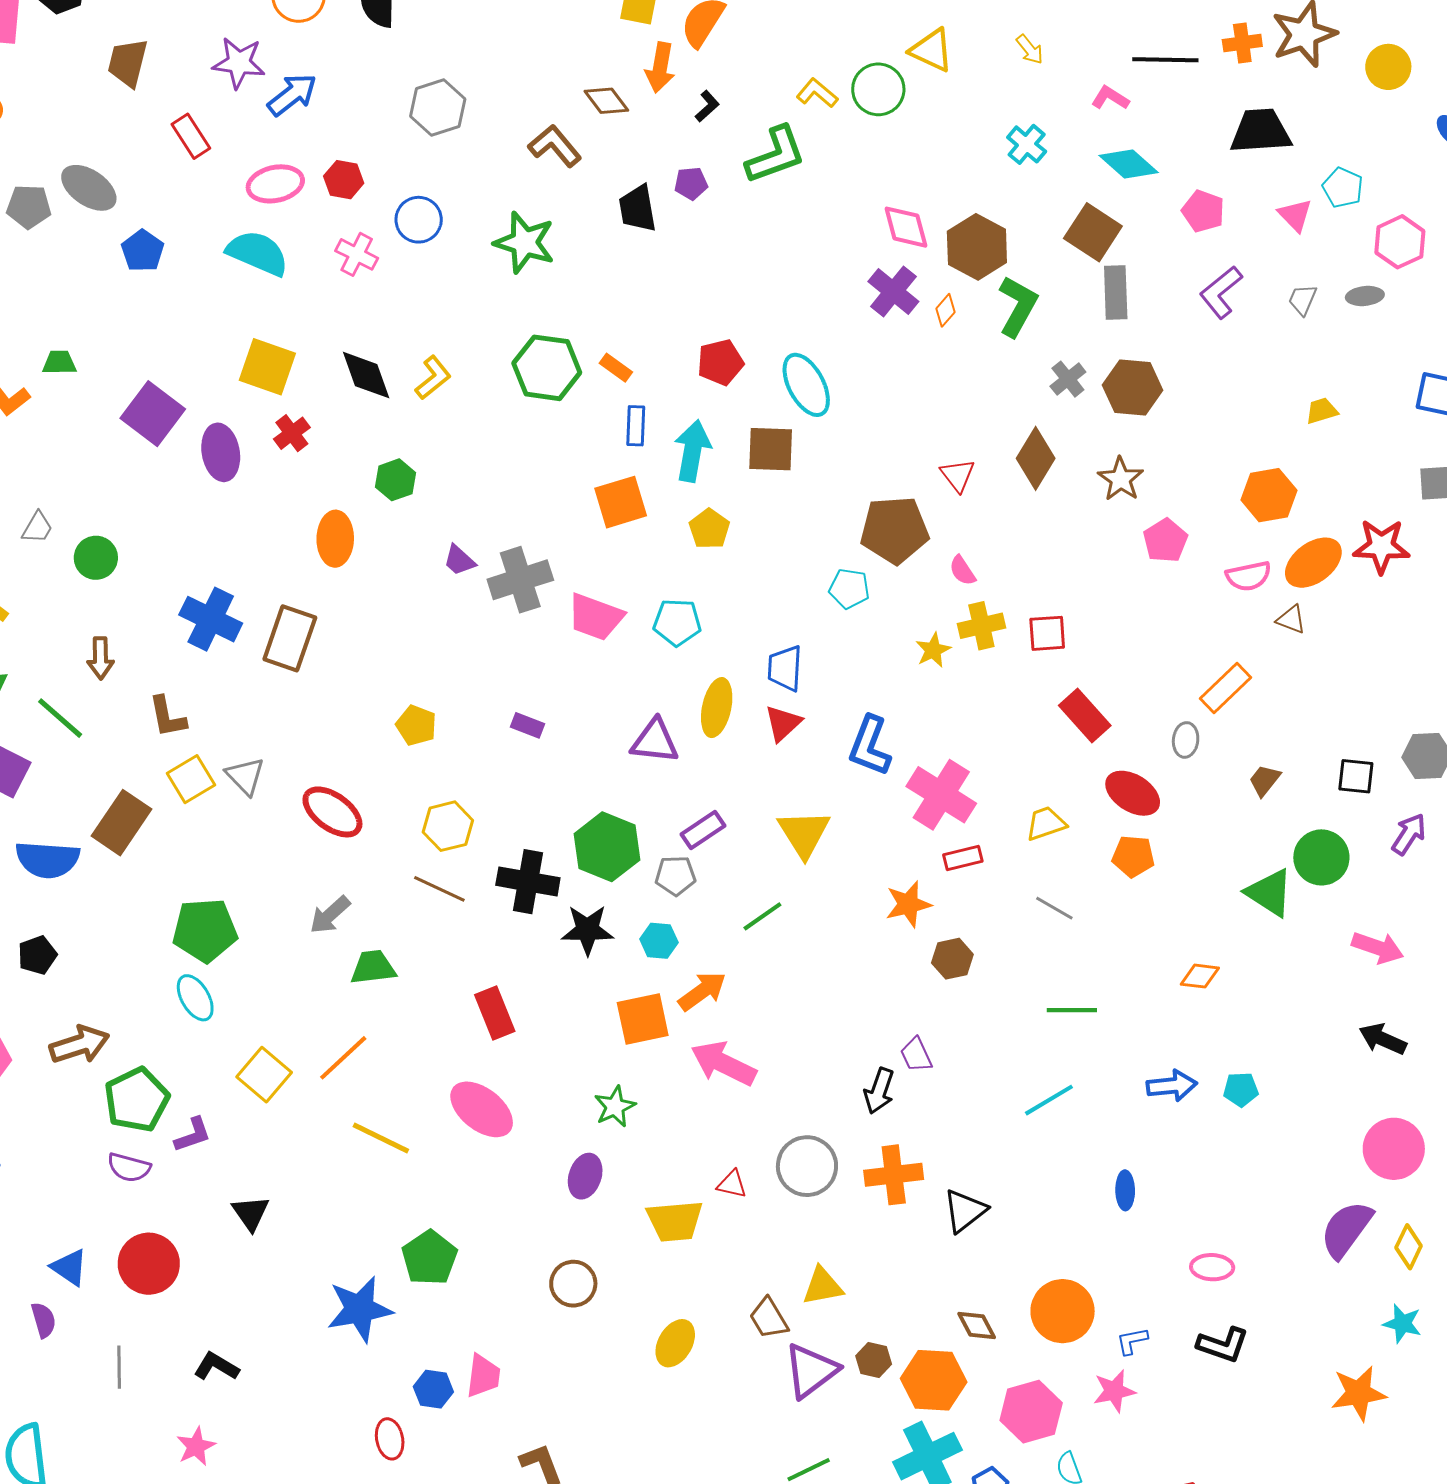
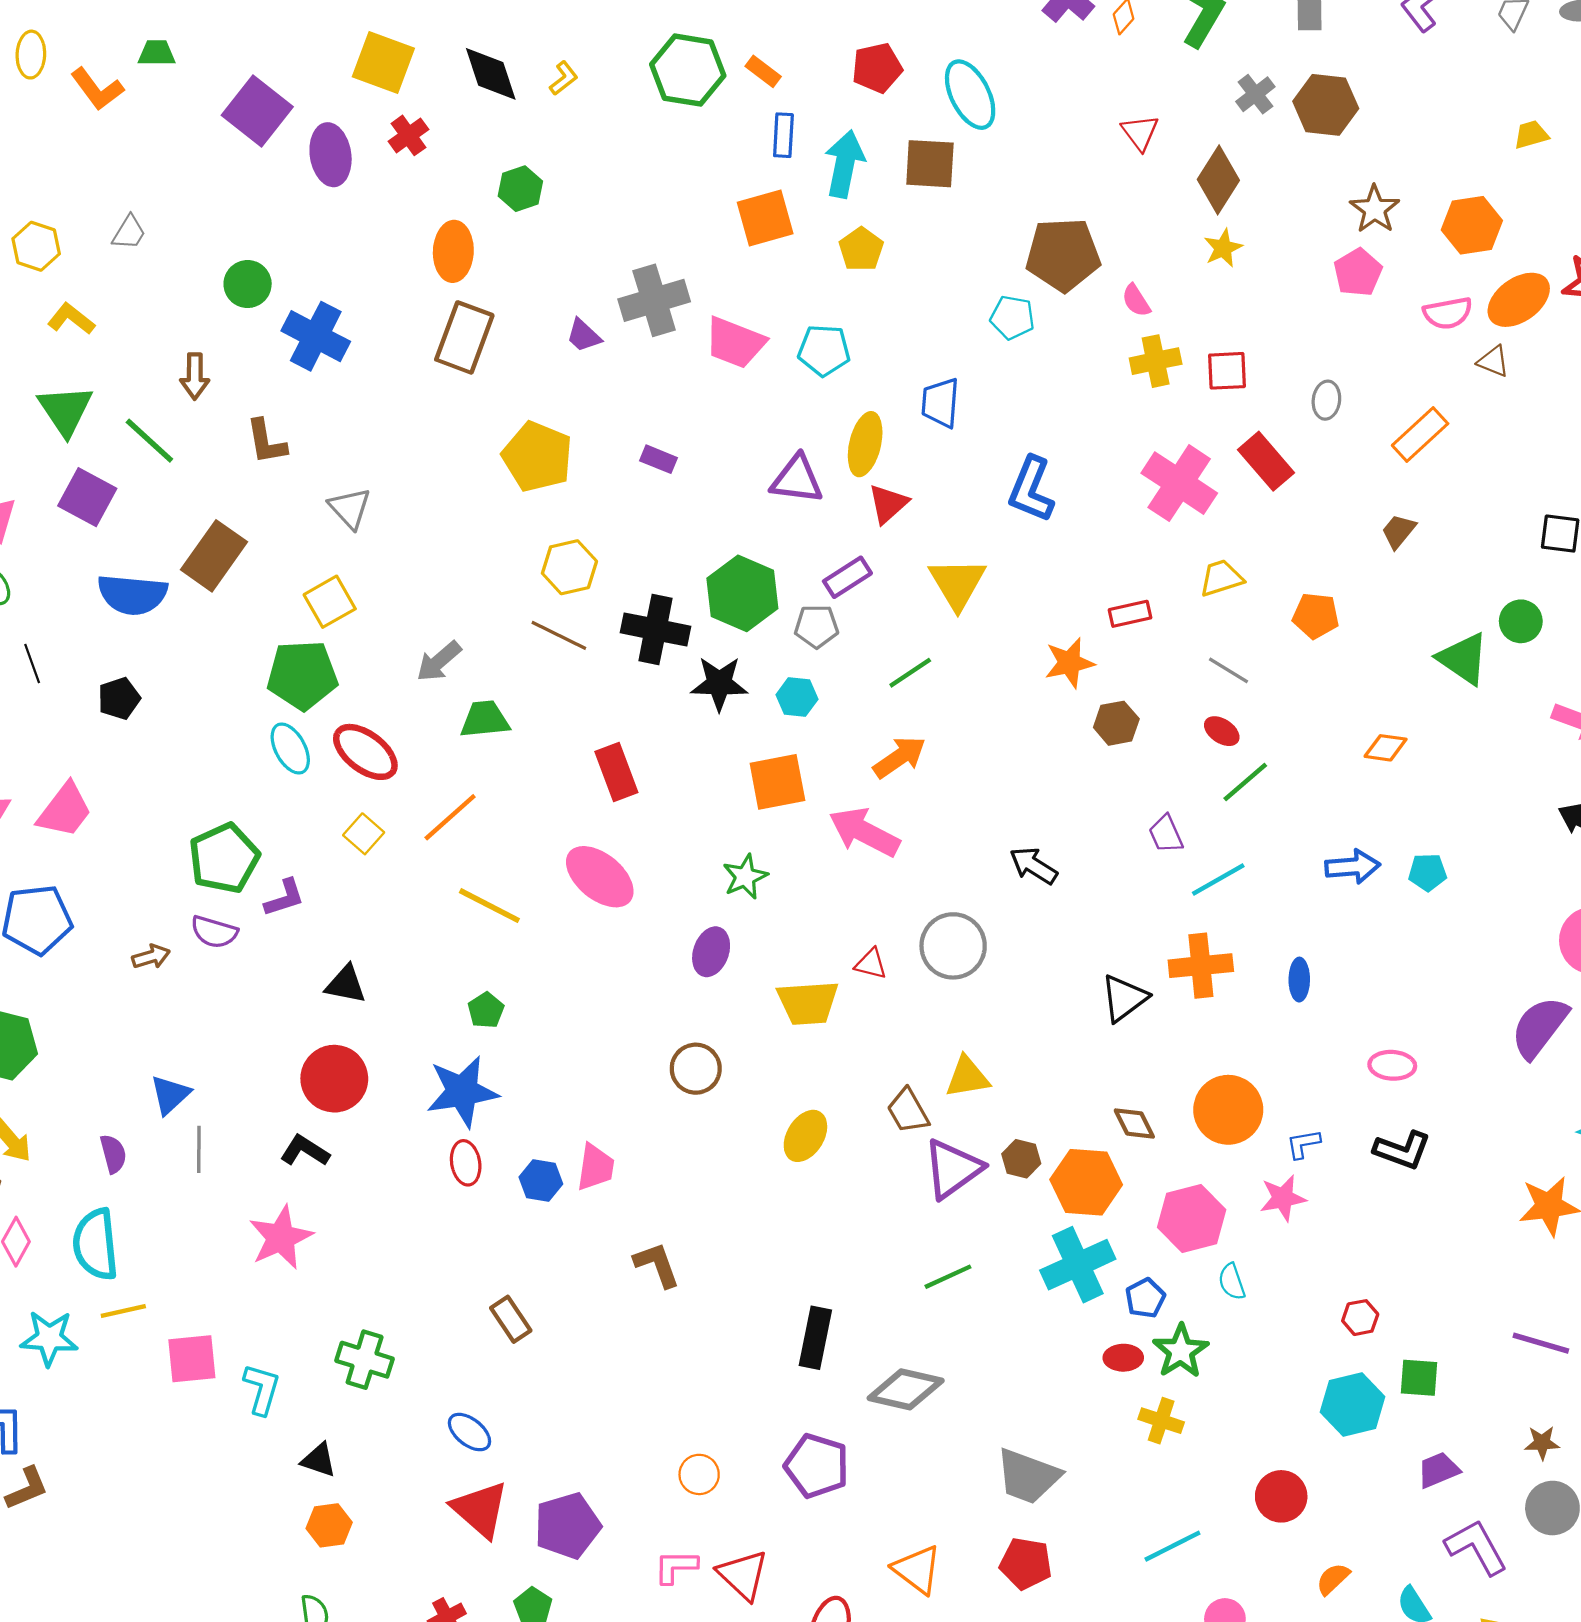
yellow L-shape: (433, 378) -> (564, 78), size x0.7
red triangle: (958, 475) -> (1140, 133), moved
brown star: (1121, 479) -> (1375, 209), moved
green circle: (96, 558) -> (248, 284), moved
purple trapezoid: (459, 560) -> (584, 336), moved
brown rectangle: (290, 638) -> (464, 337), moved
yellow star: (933, 650) -> (1223, 248), moved
red triangle: (783, 723) -> (888, 504), moved
yellow pentagon: (416, 725) -> (537, 457), size x1.6
gray ellipse: (1186, 740) -> (1326, 400), moved
yellow square: (191, 779) -> (330, 602), moved
brown trapezoid: (1265, 780) -> (1399, 531), moved
red ellipse: (1133, 793) -> (1222, 731), moved, size x0.6
pink cross: (941, 795) -> (1179, 483), moved
red ellipse: (332, 812) -> (365, 752), moved
green circle: (1321, 857) -> (1521, 621), size x0.7
orange arrow: (702, 991) -> (900, 757), moved
green line: (1072, 1010) -> (1245, 782), turned -42
brown arrow: (79, 1045) -> (151, 957), moved, size x0.6
purple trapezoid: (916, 1055) -> (1166, 834), moved
yellow square: (264, 1075) -> (364, 834), size x0.7
black arrow: (879, 1091) -> (1033, 866), turned 102
orange cross: (894, 1175) -> (1201, 966), moved
black triangle: (251, 1213) -> (346, 984), turned -45
green pentagon: (429, 1258) -> (486, 1010), moved, size x0.6
red circle: (149, 1264) -> (334, 1079), moved
blue triangle: (69, 1267) -> (170, 1095), moved, turned 42
purple semicircle: (44, 1320) -> (113, 1154), moved
red ellipse: (390, 1439) -> (466, 1163), moved
pink star: (196, 1446) -> (281, 1237), size x1.5

